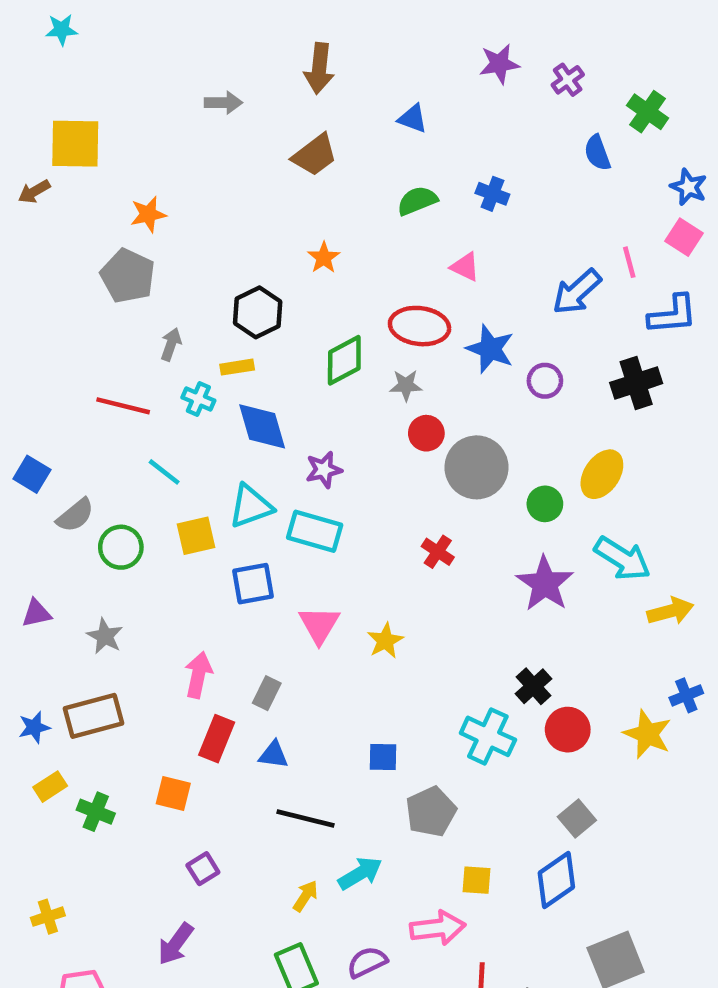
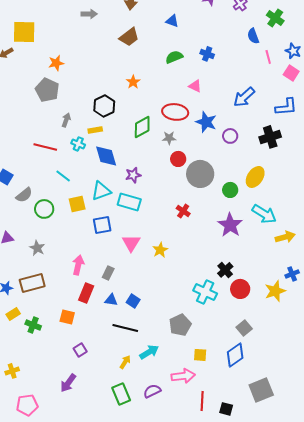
pink line: (629, 262) -> (268, 57), moved
yellow star: (648, 734) -> (275, 291), turned 30
blue square: (383, 757) -> (133, 301), moved, turned 32

